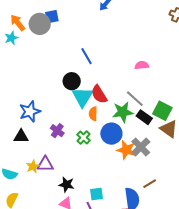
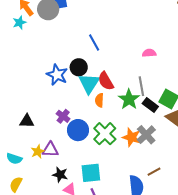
gray line: (135, 99) -> (141, 86), turned 36
blue star: (30, 111) -> (57, 75), moved, turned -30
green star: (123, 112) -> (129, 99), turned -30
blue circle: (111, 134) -> (78, 130), moved
green cross: (84, 138) -> (105, 134), moved, size x1.6
black star: (67, 185) -> (60, 175), moved
cyan square: (96, 194) -> (91, 173), moved, size x1.5

